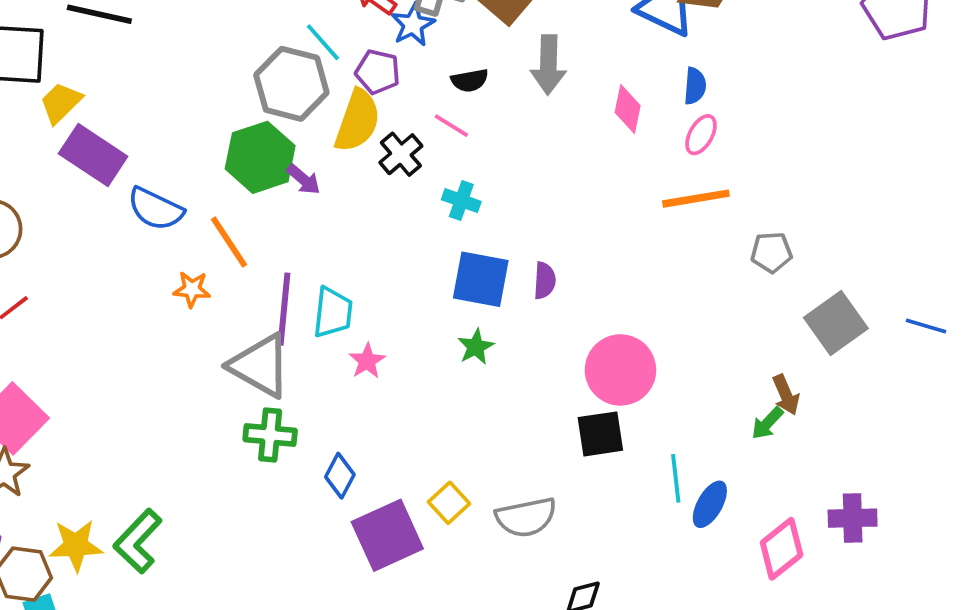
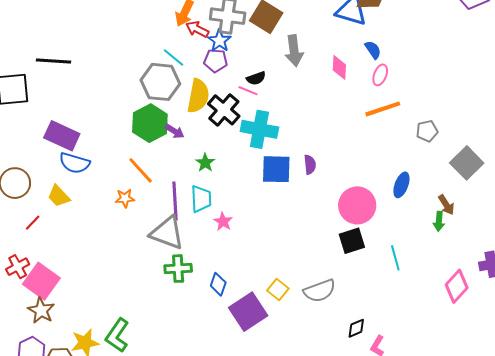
purple pentagon: (378, 72) -> (216, 61), moved
black semicircle: (470, 80) -> (256, 78), moved
blue semicircle: (695, 86) -> (373, 50), turned -30
yellow trapezoid: (61, 103) -> (59, 196), moved, turned -80
black cross: (401, 154) -> (224, 110), size x1.4
cyan cross: (461, 201) -> (259, 129), size x1.8
blue semicircle: (155, 209) -> (74, 163), moved
green star: (476, 347) -> (205, 163), moved
green arrow: (767, 423) -> (439, 221), turned -30
blue ellipse: (710, 504) -> (401, 185), moved

